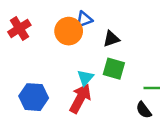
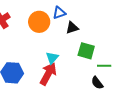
blue triangle: (84, 19) -> (59, 13), moved
green square: (114, 69) -> (86, 51), moved

